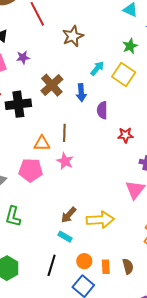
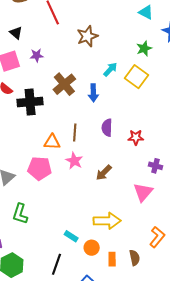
purple semicircle: (102, 110) -> (107, 128), moved
brown arrow: (69, 215) -> (104, 173), moved
orange circle: (84, 261) -> (92, 248), moved
brown semicircle: (128, 266) -> (135, 258), moved
orange rectangle: (106, 267) -> (112, 259), moved

